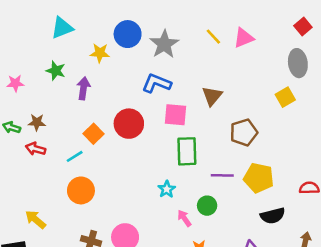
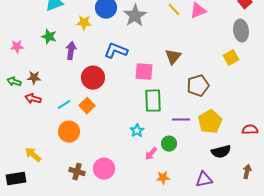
blue L-shape: (157, 83) -> (116, 51), moved
red circle: (129, 124) -> (93, 78), moved
orange square: (94, 134) -> (87, 106), moved
yellow pentagon: (259, 178) -> (210, 122), turned 30
pink arrow: (184, 218) -> (151, 154), turned -104

